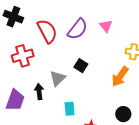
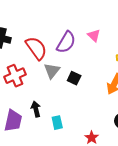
gray triangle: (58, 78) -> (52, 71), moved
cyan rectangle: (70, 109) -> (57, 123), moved

